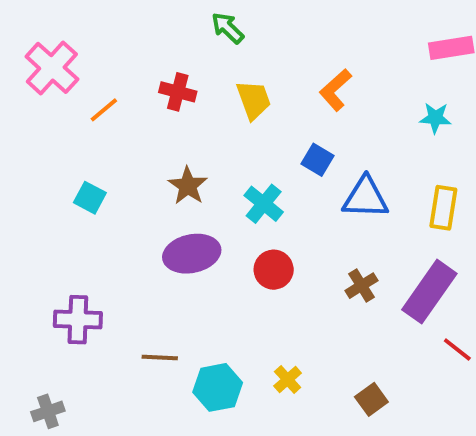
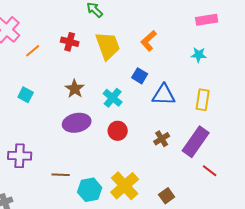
yellow trapezoid: (254, 100) -> (108, 46), size x1.4
yellow cross: (288, 379) -> (125, 186), size x2.0

